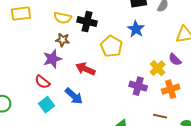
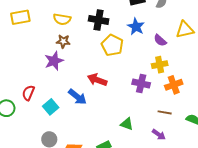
black cross: (87, 22) -> (99, 20), moved
purple semicircle: (175, 60) -> (160, 40), moved
yellow cross: (158, 68) -> (160, 65), turned 35
red arrow: (85, 69) -> (97, 80), moved
red semicircle: (42, 82) -> (28, 93), moved, turned 77

